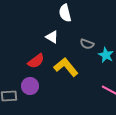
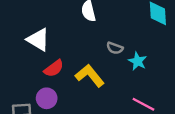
white triangle: (52, 37) -> (38, 40), moved, size x1.5

